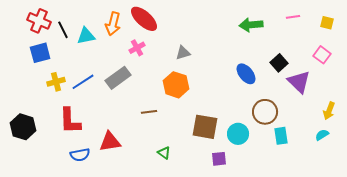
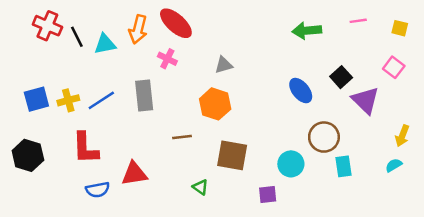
pink cross: (137, 48) -> (167, 59), turned -35
blue square: (40, 53) -> (36, 99), moved
gray rectangle: (118, 78) -> (144, 95), turned -60
brown square: (205, 127) -> (232, 155), moved

